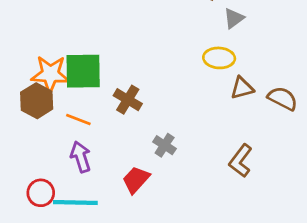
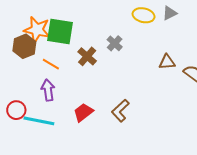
yellow ellipse: (219, 58) -> (144, 15), moved
gray cross: (165, 145) -> (115, 43), moved
brown L-shape: (241, 161) -> (120, 111), moved

